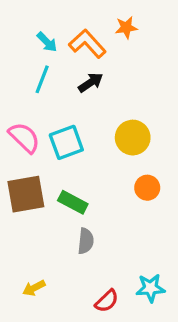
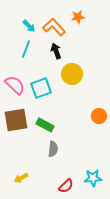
black arrow: (91, 83) -> (56, 51), turned -77
yellow circle: (133, 138) -> (72, 74), moved
orange circle: (147, 188) -> (99, 116), moved

